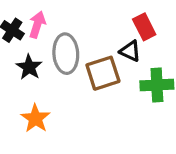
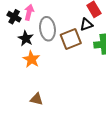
black triangle: (130, 51) -> (86, 25), turned -40
orange star: (35, 118) -> (31, 59), moved

